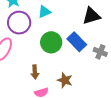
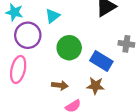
blue rectangle: (77, 42) -> (101, 61), moved
brown arrow: (35, 72) -> (60, 85), turned -64

